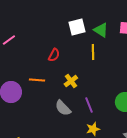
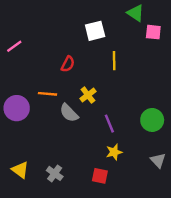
green triangle: (101, 30) -> (136, 13), moved
gray semicircle: (63, 108) -> (69, 113), moved

